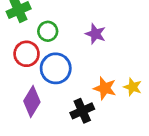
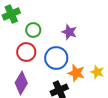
red circle: (27, 54) -> (26, 52), moved
blue circle: (56, 68) -> (56, 58), moved

